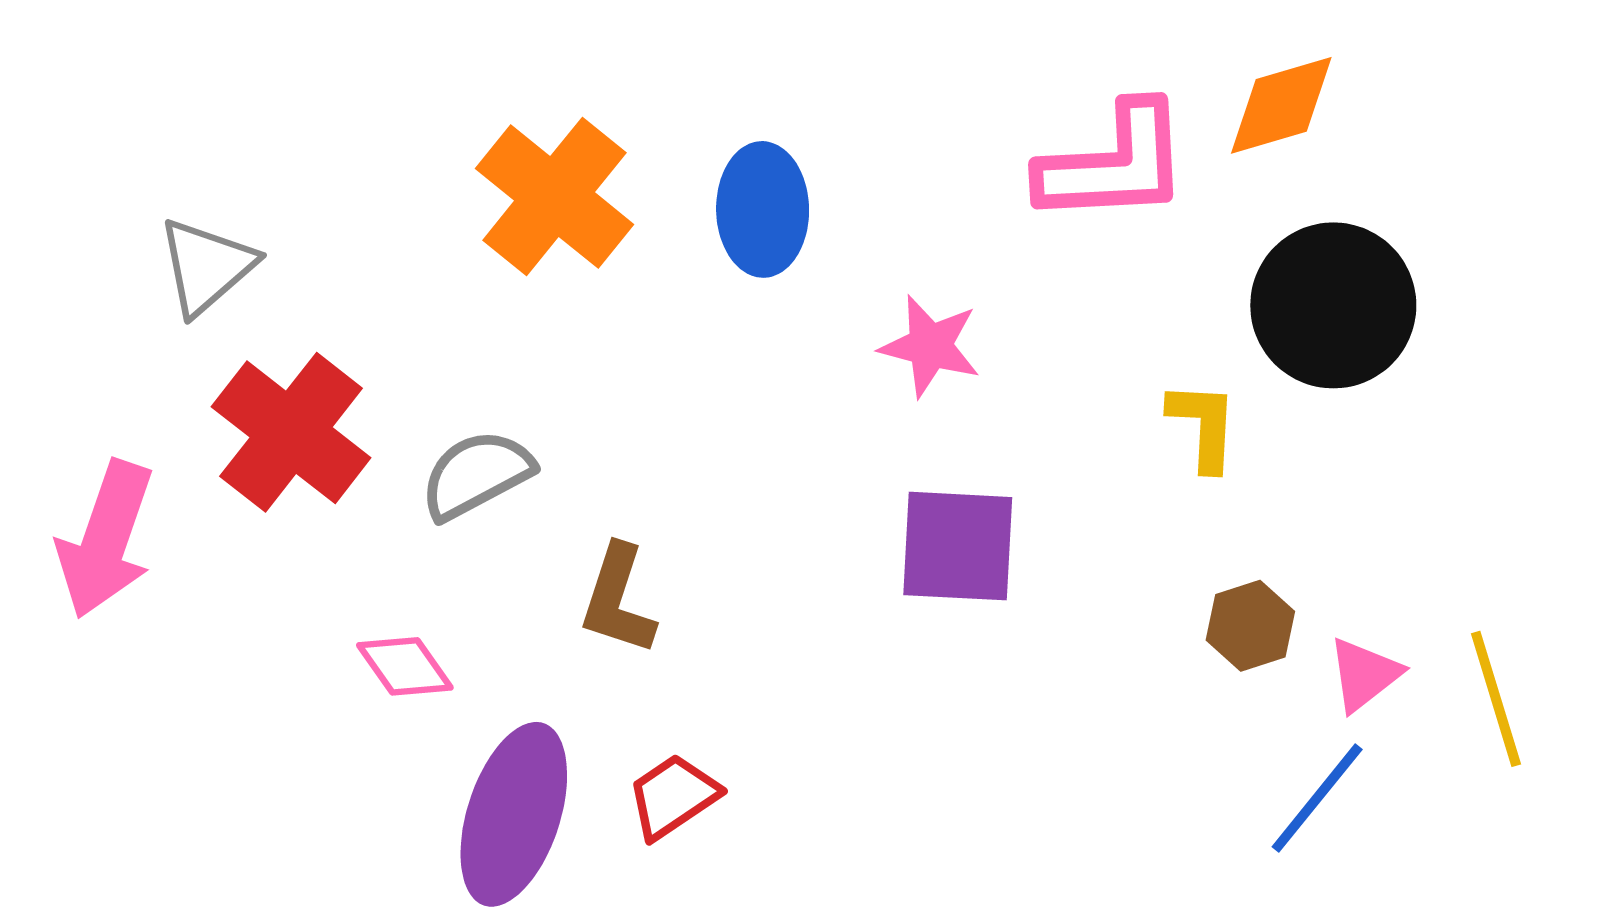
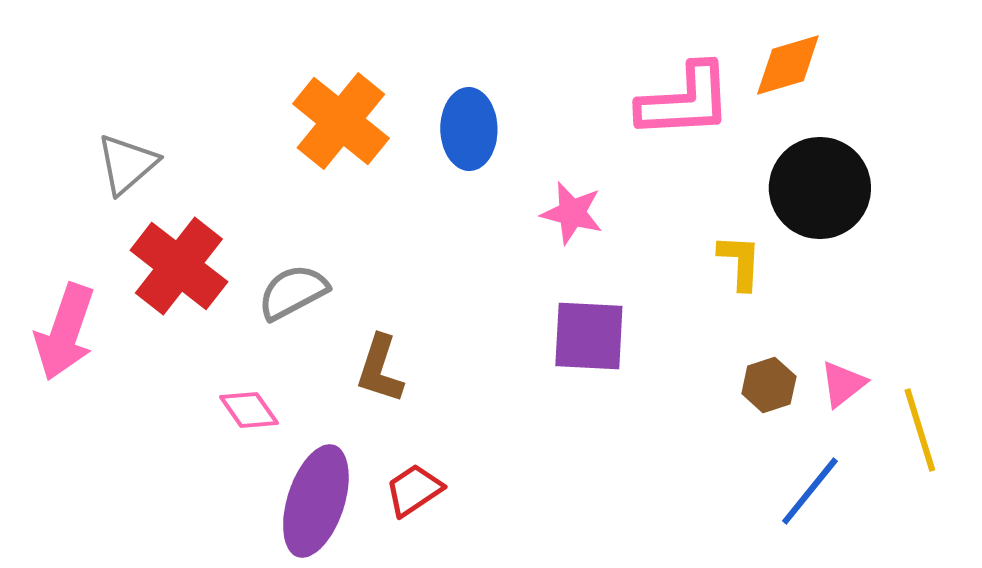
pink triangle: (1364, 675) -> (843, 384), moved

